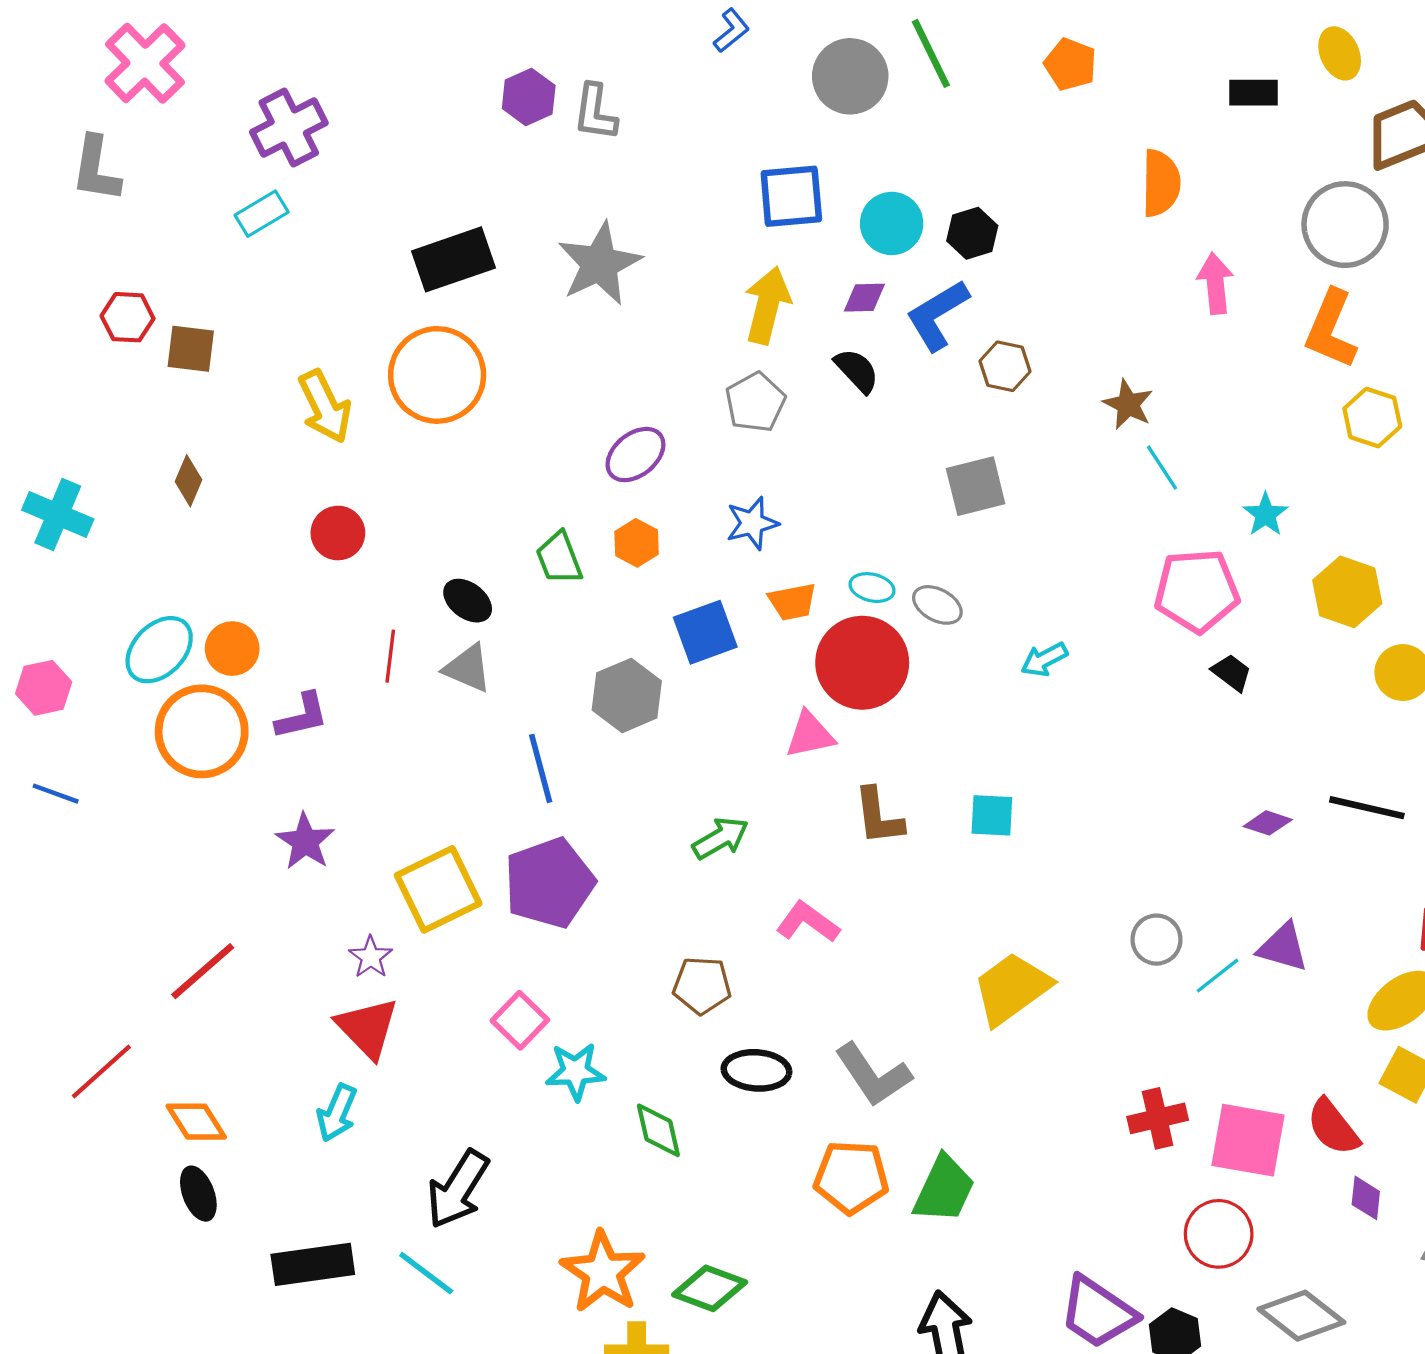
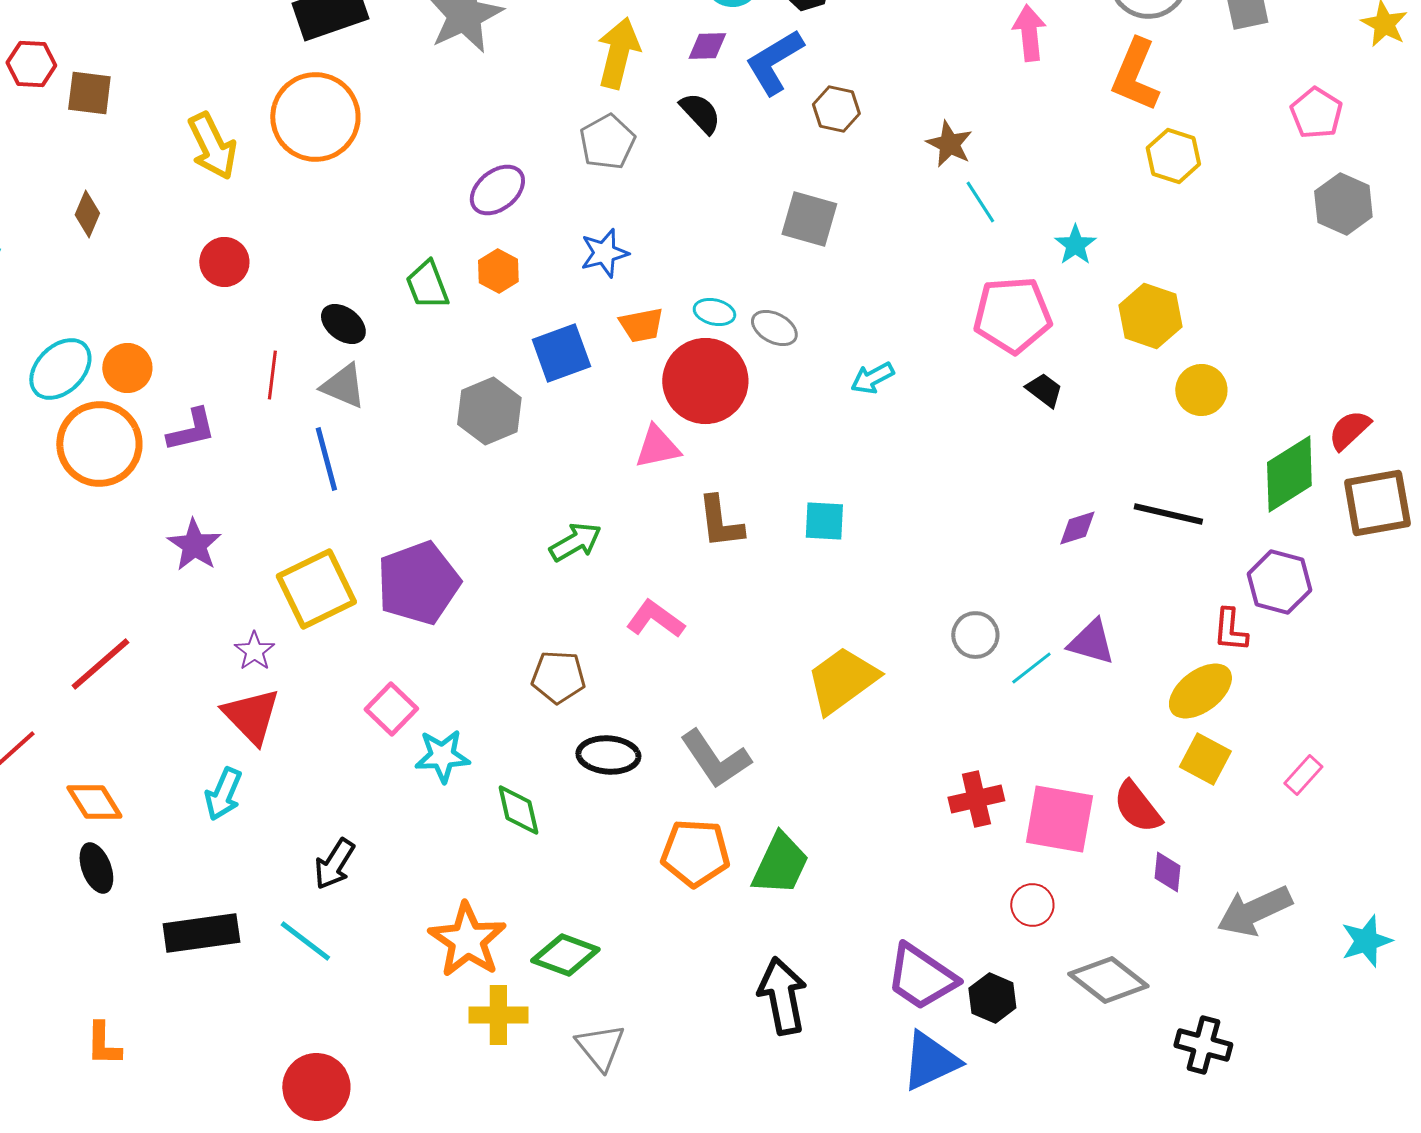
gray square: (976, 486) -> (809, 219), turned 30
blue line: (541, 768) -> (326, 459), moved
purple diamond: (1268, 823) -> (1077, 528), turned -36
black arrow: (458, 1189) -> (334, 864), size x0.7
red circle: (1219, 1234) -> (1032, 905), size x0.7

